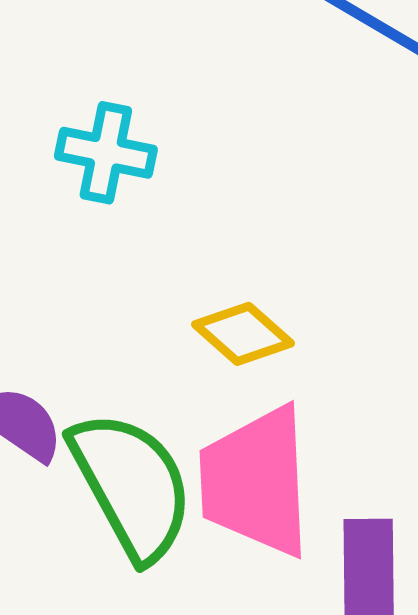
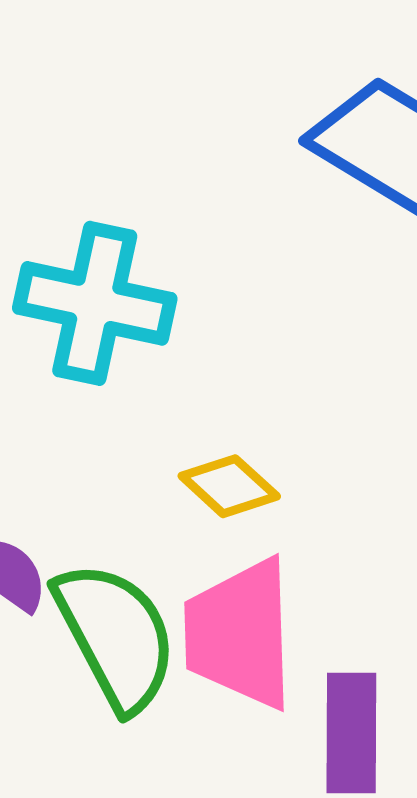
cyan cross: (106, 153) -> (95, 303), size x1.6

